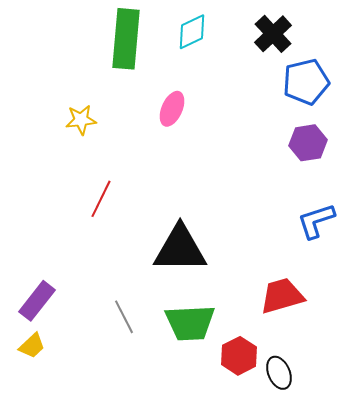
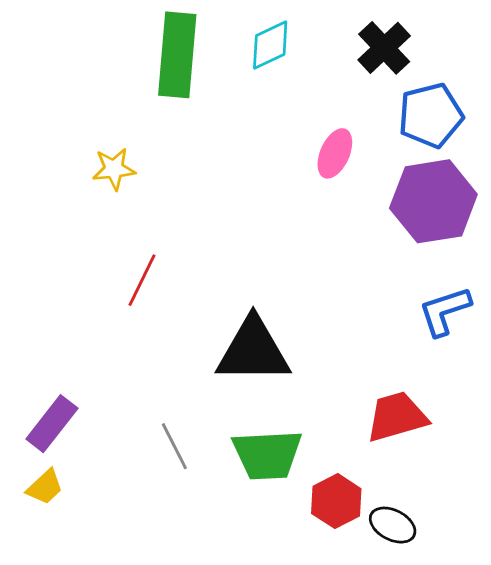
pink ellipse: (172, 109) -> (335, 153), moved
purple hexagon: (308, 143) -> (433, 201), size x1.6
black ellipse: (279, 373) -> (393, 525), turned -40

